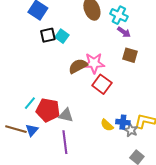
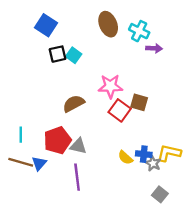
purple arrow: (124, 32) -> (154, 48), moved, turned -32
brown square: (130, 55) -> (139, 102), moved
brown semicircle: (78, 66) -> (74, 104), moved
cyan line: (30, 103) -> (21, 135), moved, turned -40
red pentagon: (48, 110) -> (58, 140), turned -30

